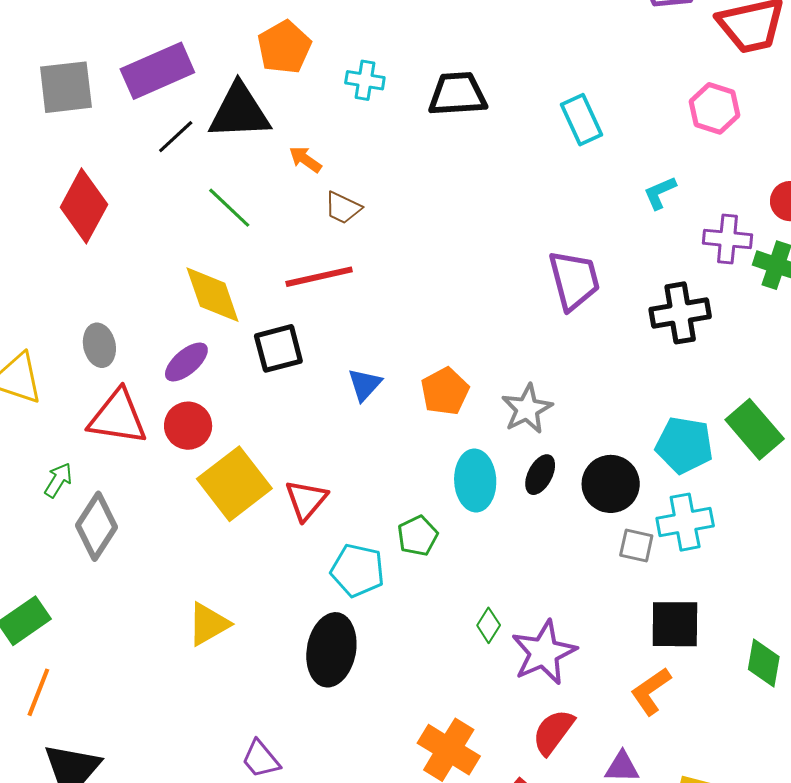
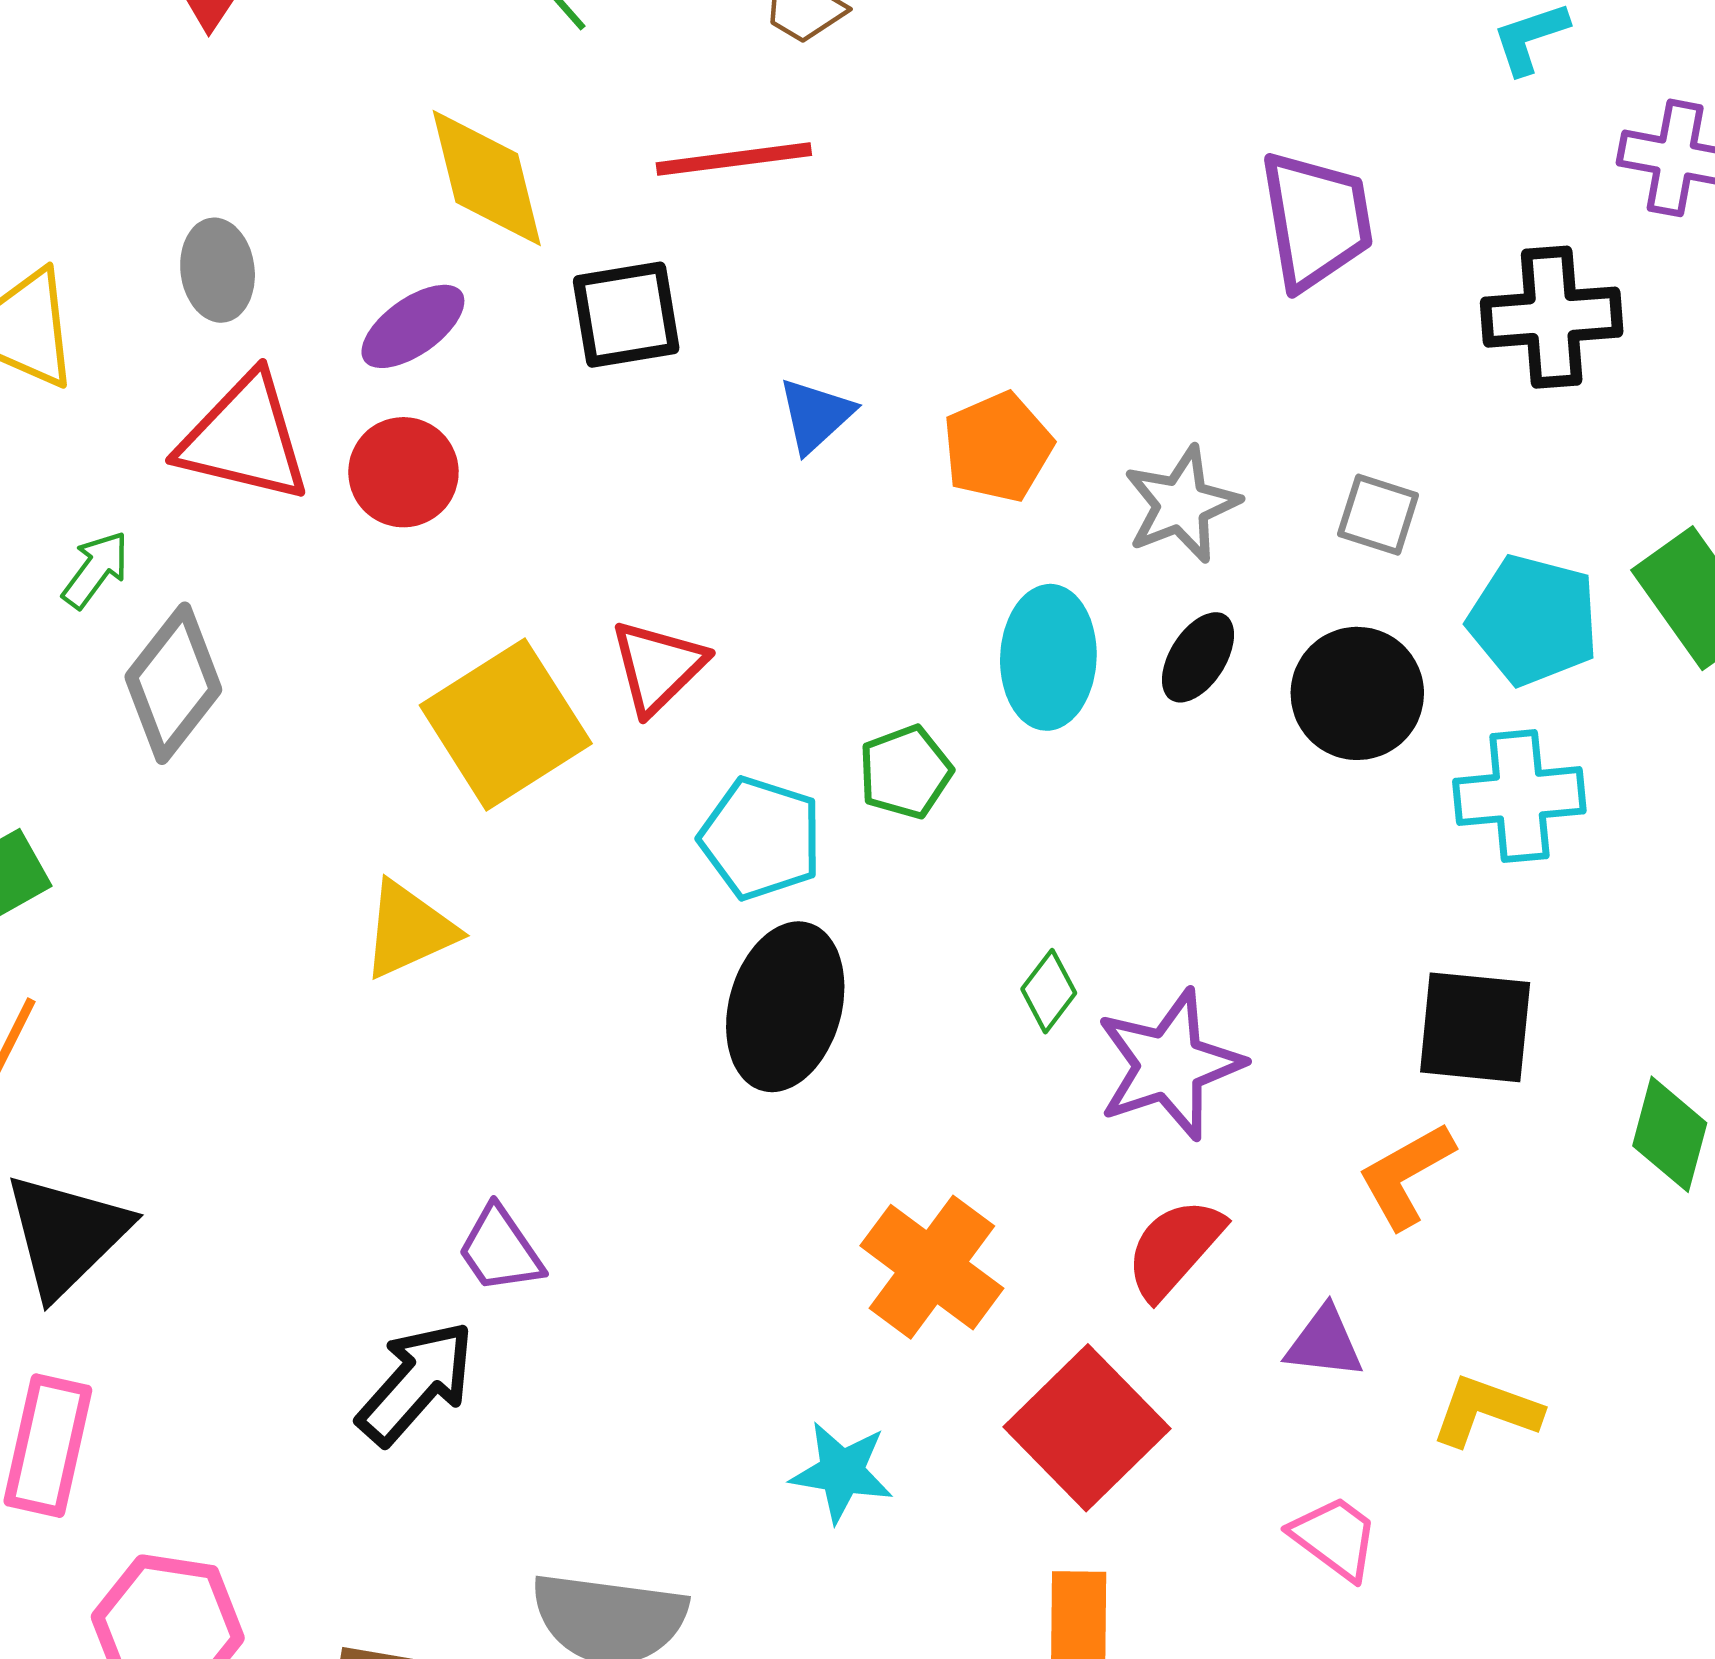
yellow square: (234, 484) -> (506, 724), moved
gray square: (636, 546) -> (1378, 515), moved
black ellipse: (331, 650) -> (785, 1007), moved

